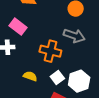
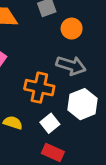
white hexagon: (79, 81) -> (83, 104), moved

